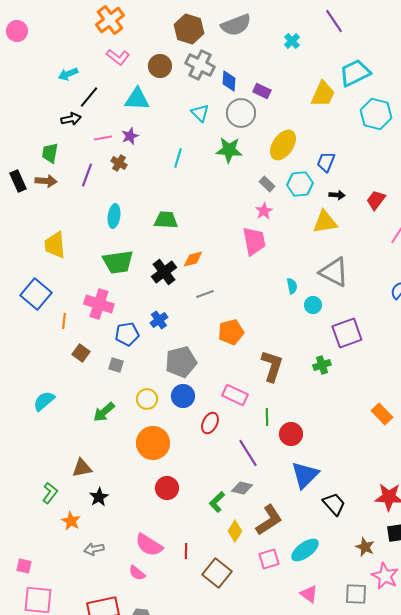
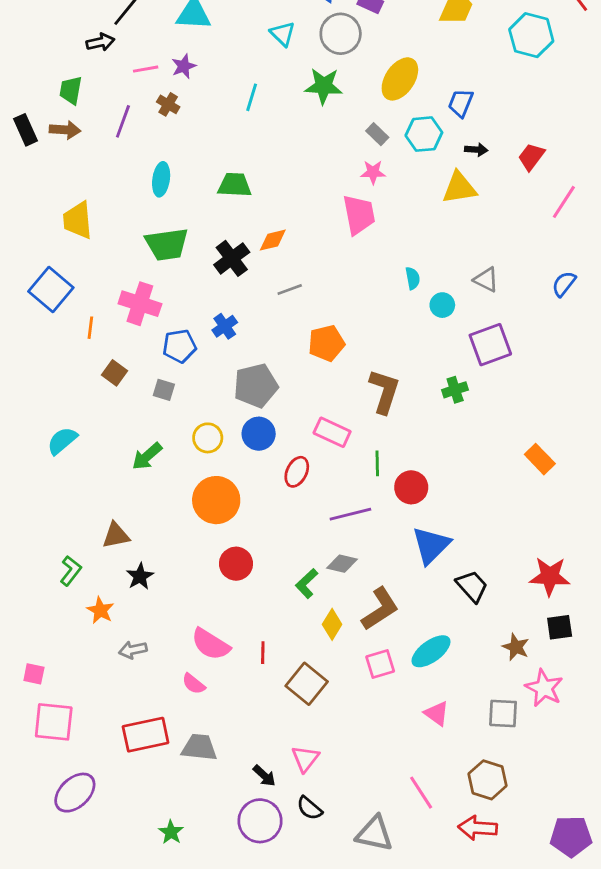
pink star: (264, 211) -> (373, 172), turned 30
gray triangle: (334, 272) -> (486, 280), moved, size x0.6
purple line: (248, 453) -> (350, 514), turned -72

